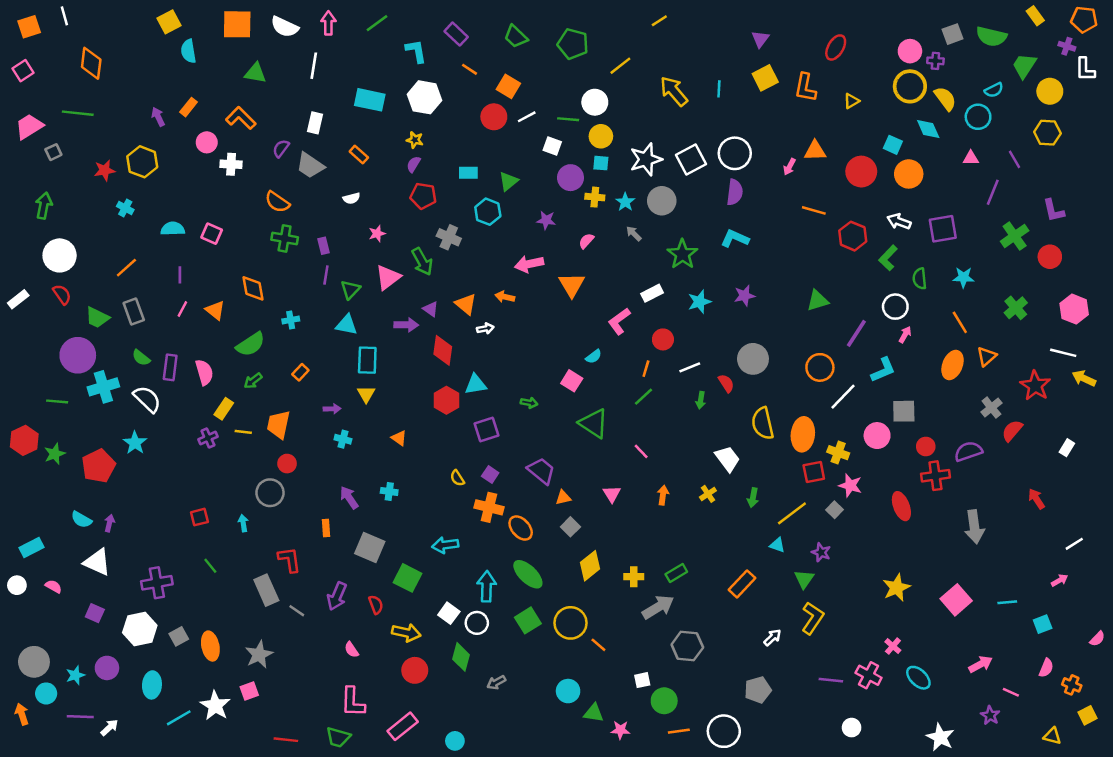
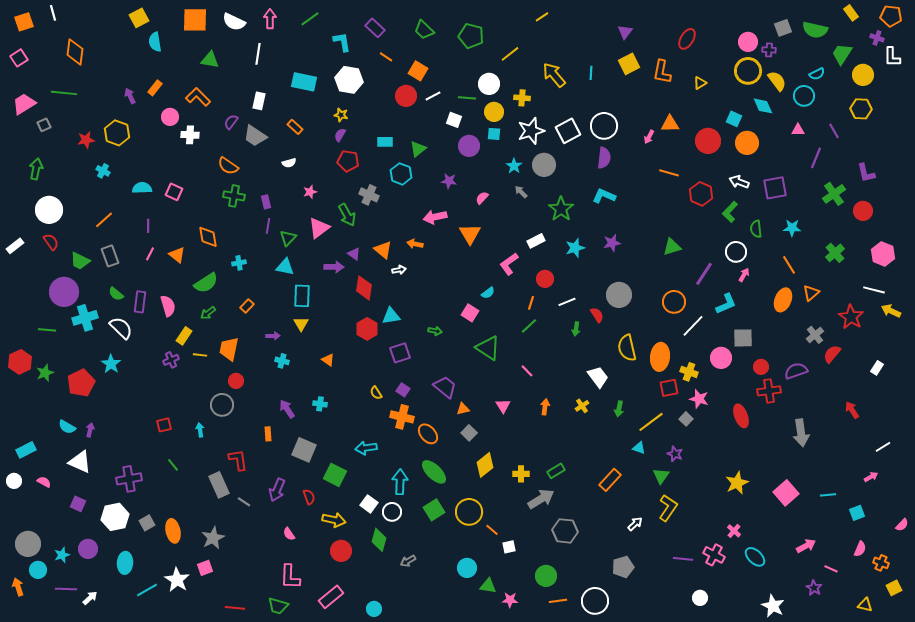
yellow cross: (595, 197) -> (522, 98), moved
white square: (642, 680) -> (509, 547), moved

